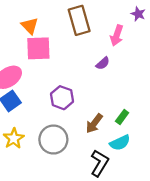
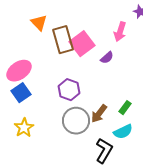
brown rectangle: (79, 20) -> (63, 40), moved
pink square: (38, 48) -> (82, 44), moved, turned -35
gray circle: (53, 140) -> (76, 121), moved

